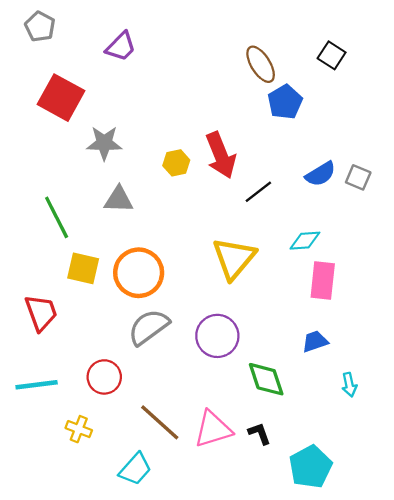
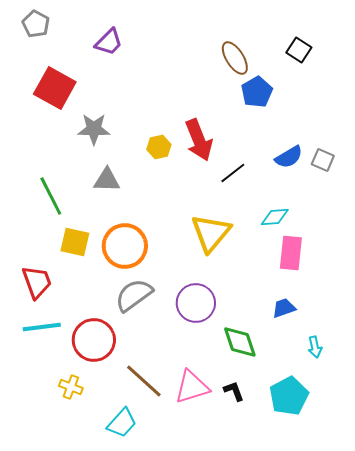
red circle: (104, 377) -> (94, 340), size x1.4
cyan line: (37, 385) -> (42, 327), moved
cyan pentagon: (310, 467) -> (289, 396), moved

